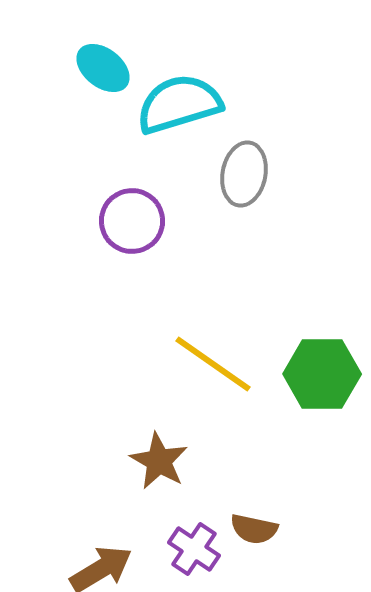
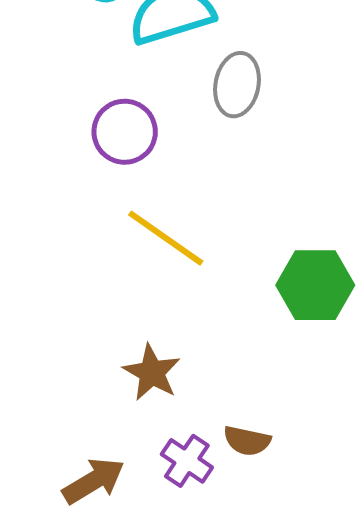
yellow line: (213, 364) -> (166, 238), moved

